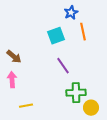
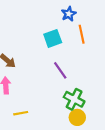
green cross: (76, 93) -> (74, 99), turned 30
yellow circle: (91, 108) -> (77, 117), moved

